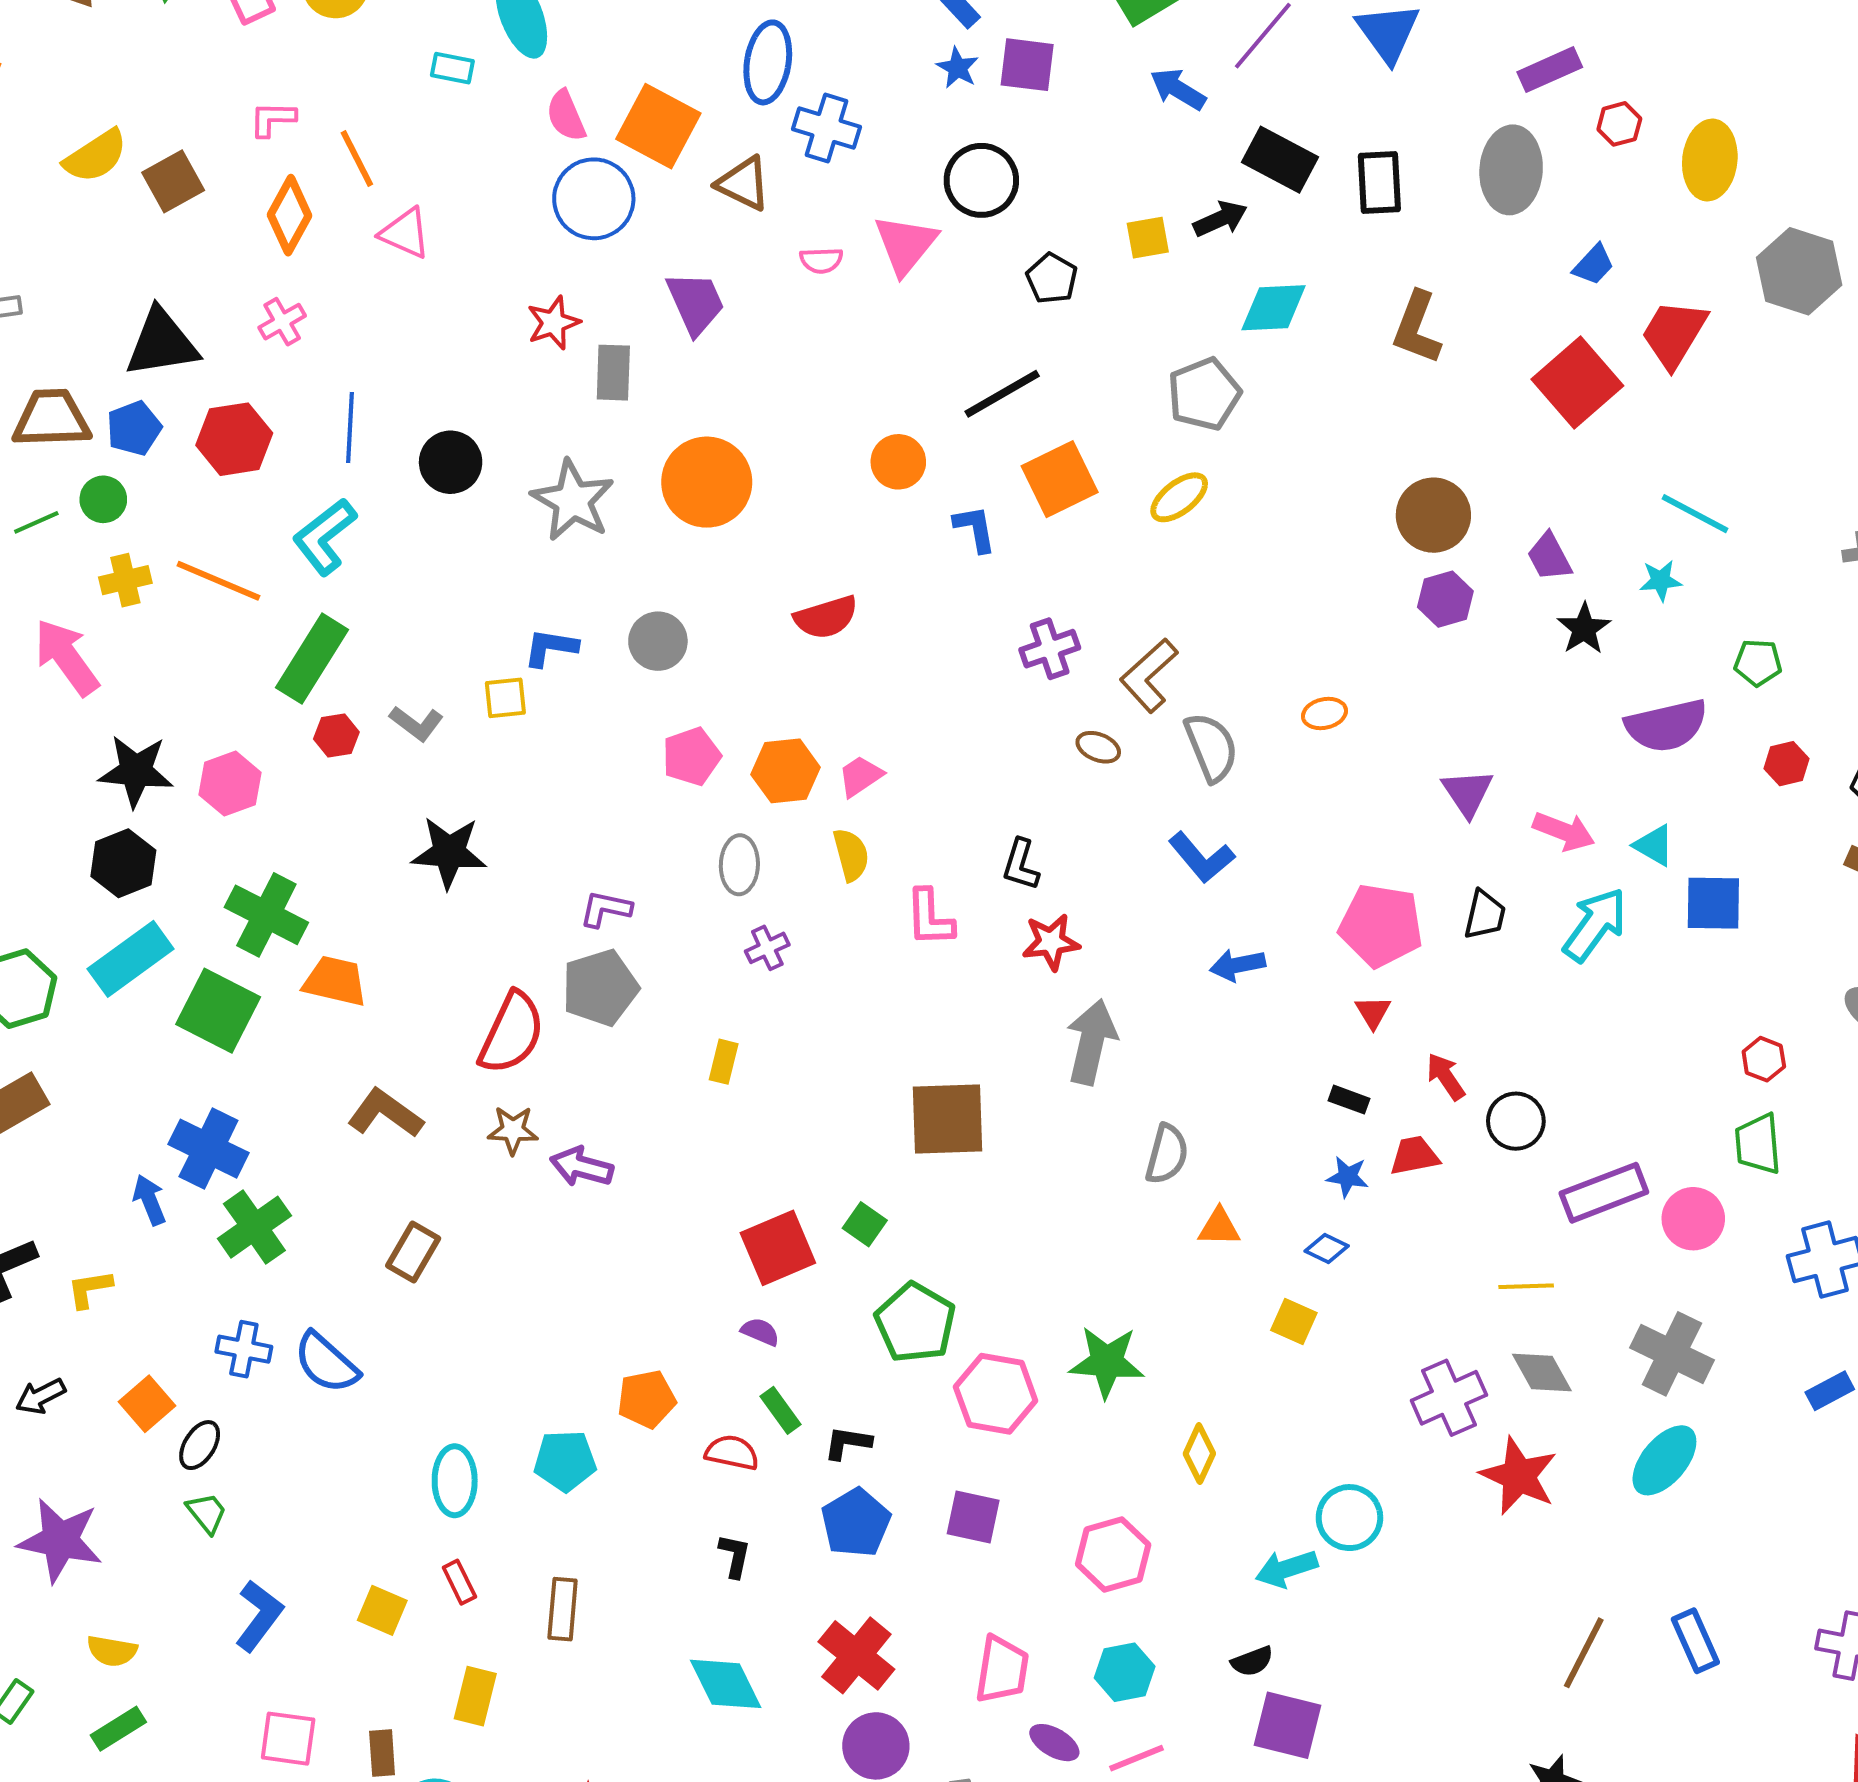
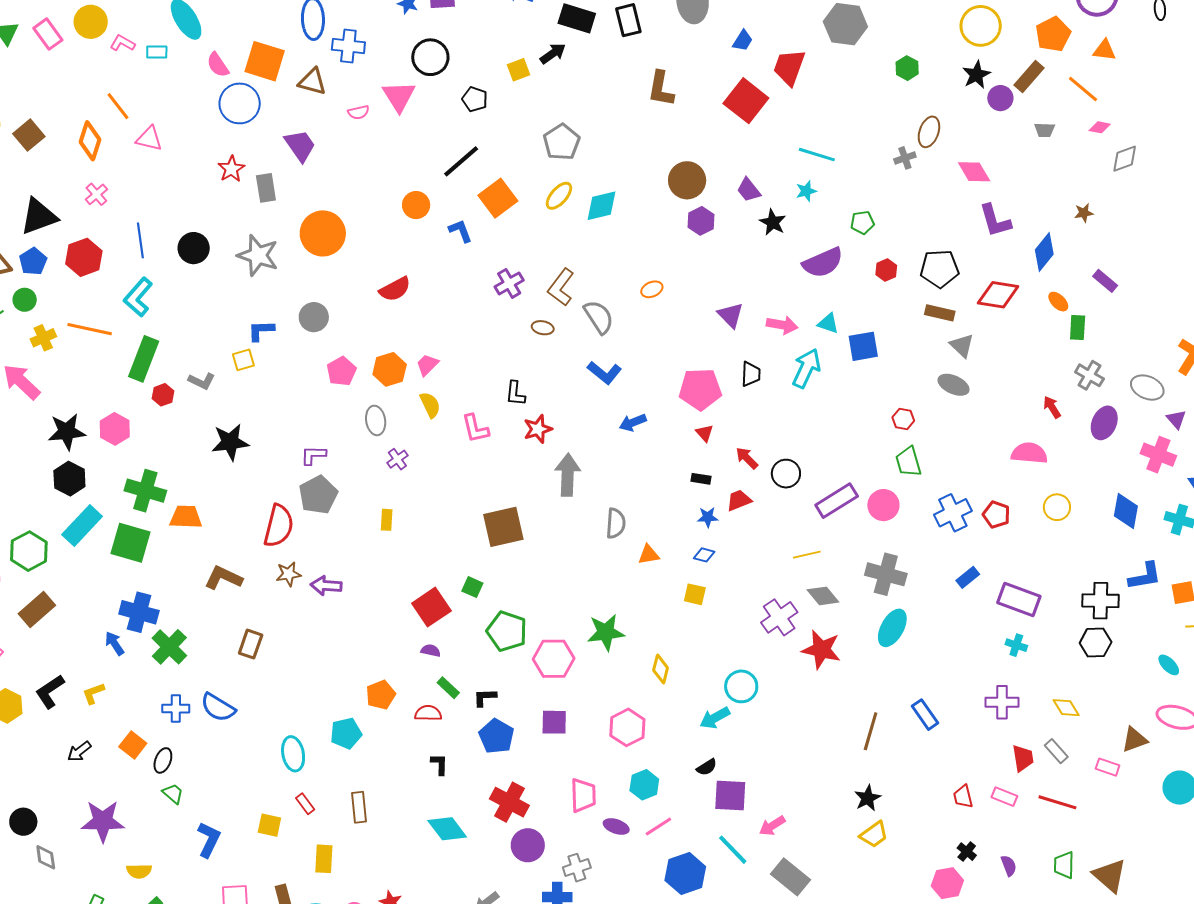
pink L-shape: (273, 119) -> (122, 43), moved, turned 40
cyan diamond: (1274, 308) -> (601, 206), moved

